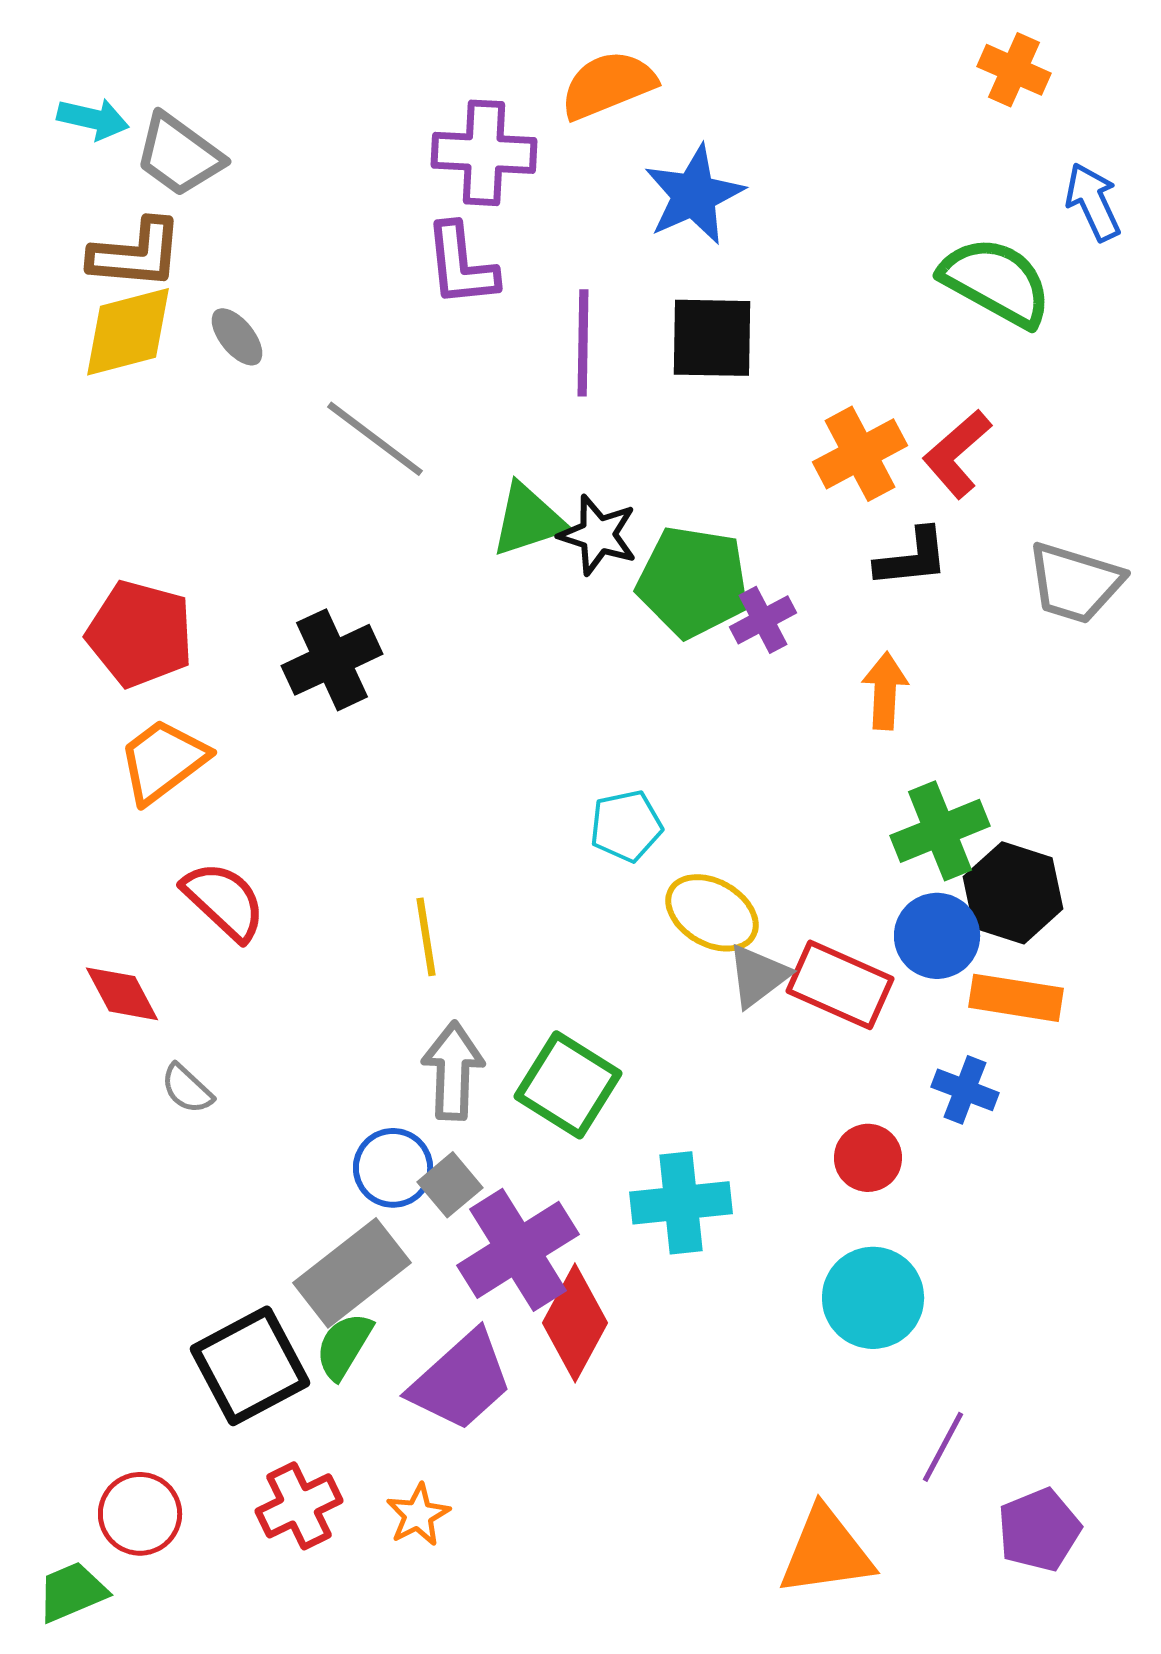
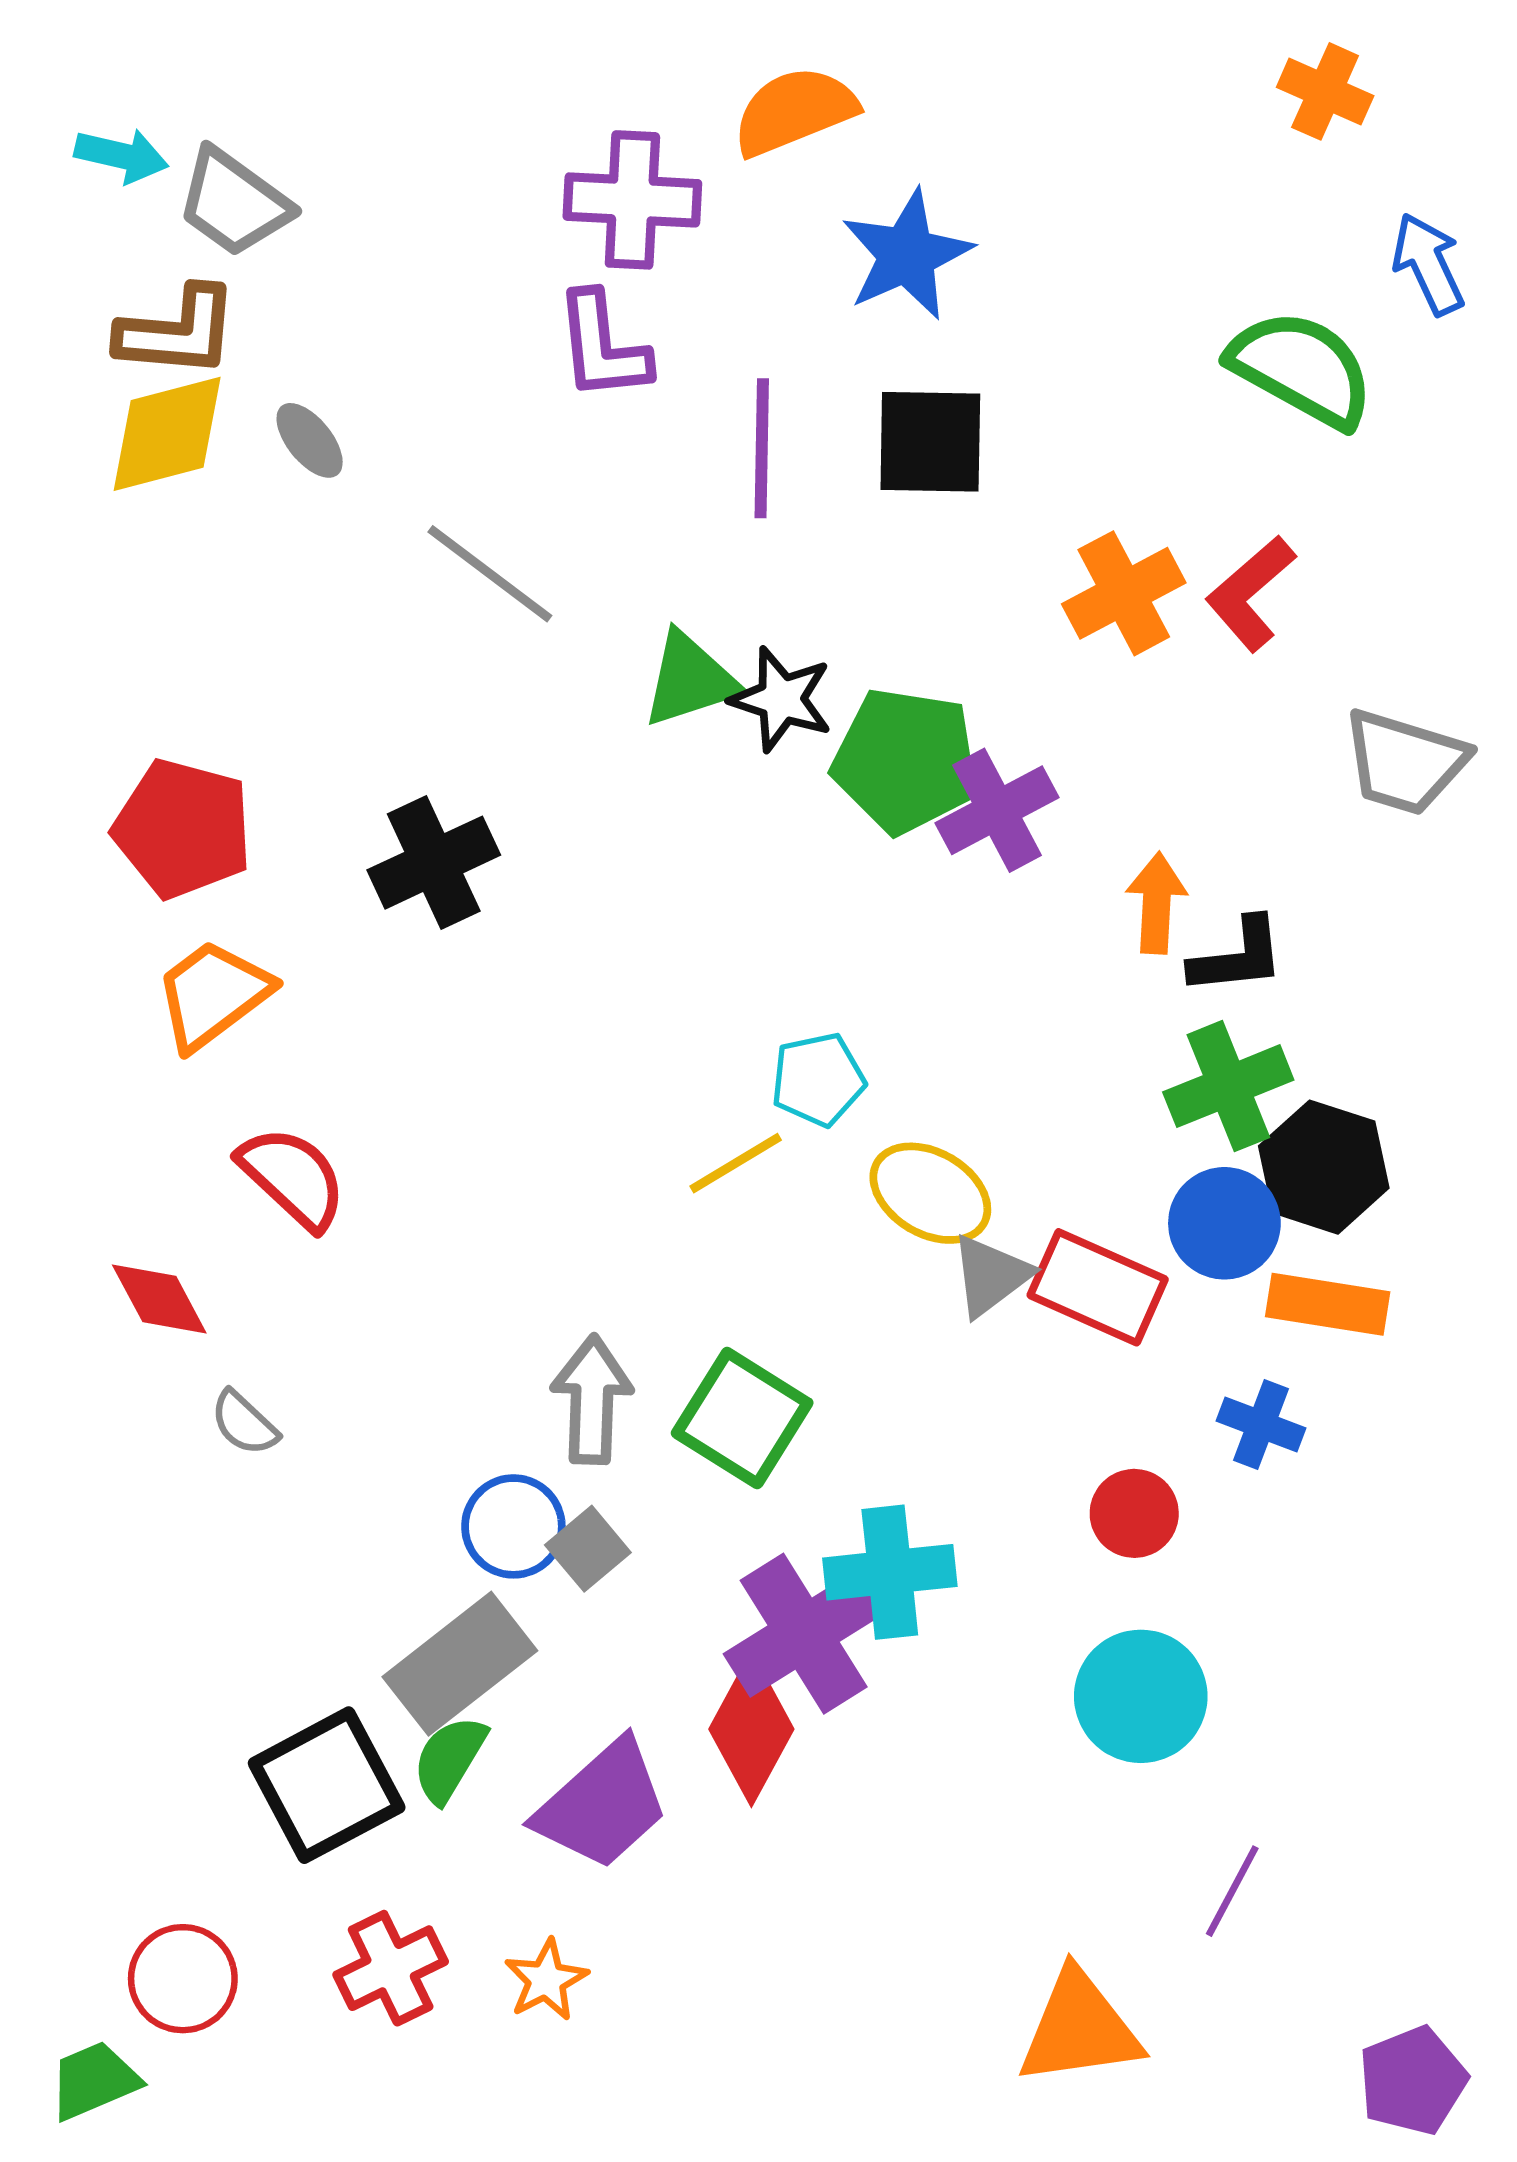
black L-shape: (912, 558) -> (1237, 957), moved
purple cross: (763, 620) -> (997, 810), size x1.4
yellow line: (426, 937) -> (736, 1163), moved, turned 68
purple cross: (518, 1250) -> (804, 1634), moved
purple pentagon: (1039, 1530) -> (1413, 2081), moved

